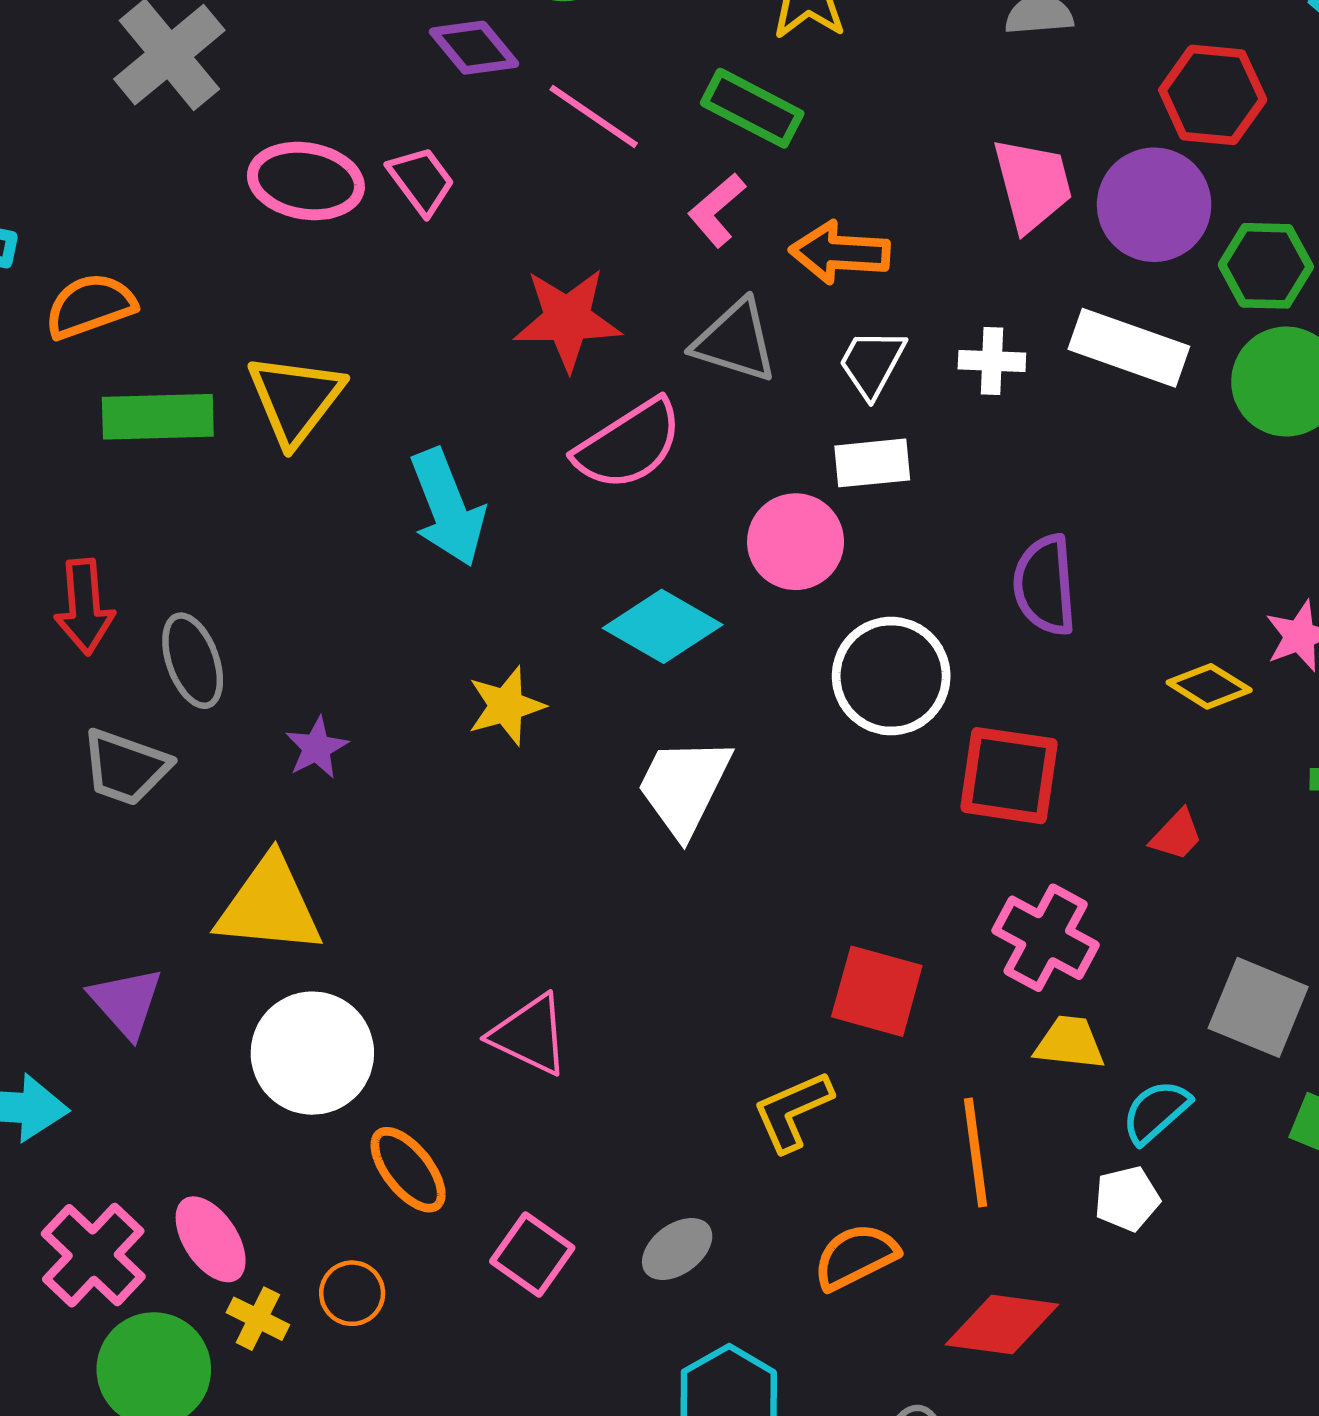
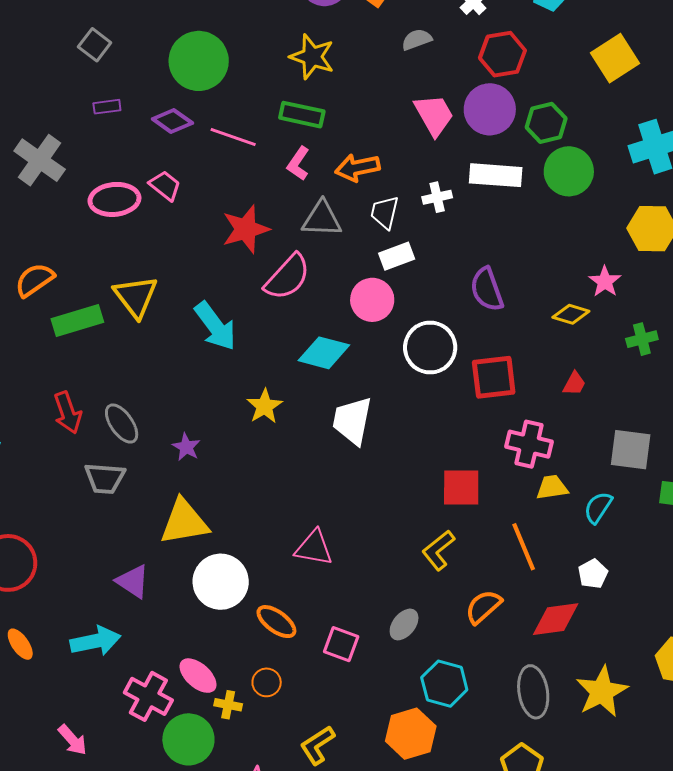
white pentagon: (1127, 1199) -> (593, 574), moved

